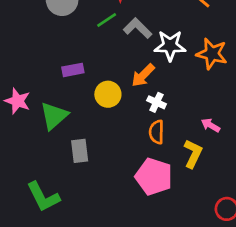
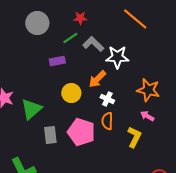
orange star: (212, 54) -> (148, 90), moved
purple rectangle: (73, 70) -> (57, 61), moved
pink pentagon: (154, 177) -> (81, 132), moved

